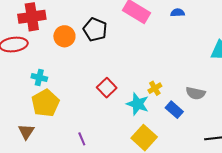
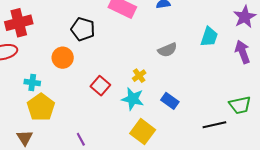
orange circle: (64, 36) -> (63, 58), moved
yellow cross: (155, 88) -> (139, 76), moved
gray semicircle: (196, 93) -> (167, 50), moved, turned -30

